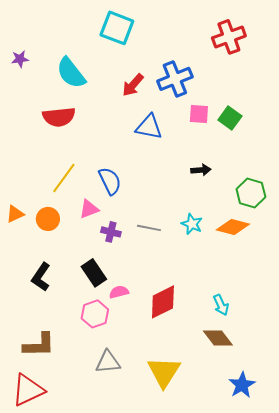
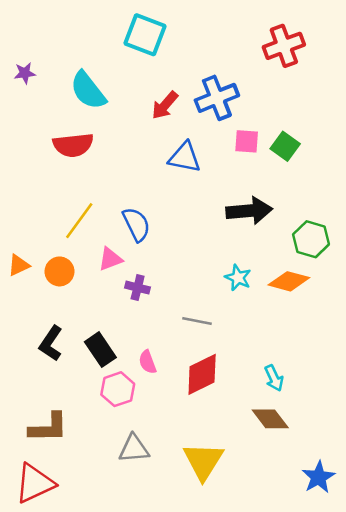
black arrow: (201, 170) -> (249, 211), size x1.8
gray line: (149, 228) -> (197, 321), moved
black rectangle: (94, 273) -> (100, 350), moved
pink semicircle: (119, 292) -> (148, 362), turned -96
blue star: (242, 385) -> (319, 477), moved

